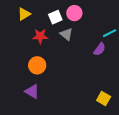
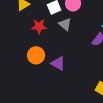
purple triangle: (32, 91) -> (58, 63), moved

